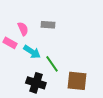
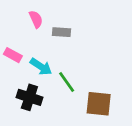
pink semicircle: (23, 29) -> (36, 19), moved
black cross: (36, 83) -> (29, 97), moved

